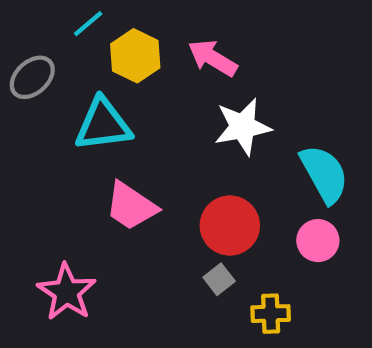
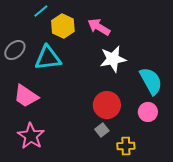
gray ellipse: (32, 77) -> (15, 50), moved
pink trapezoid: (131, 206) -> (26, 96), moved

